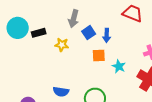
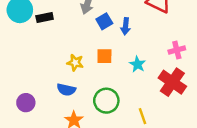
yellow star: (62, 45) -> (75, 63), moved
orange square: (99, 55) -> (104, 56), moved

